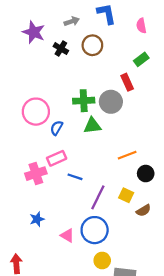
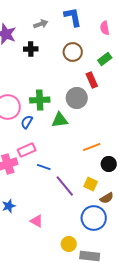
brown circle: (92, 45) -> (73, 52), moved
black cross: (61, 49) -> (31, 49), turned -32
green cross: (84, 101) -> (40, 100), moved
purple line: (98, 197) -> (65, 186), turned -65
blue circle: (95, 230) -> (94, 218), moved

